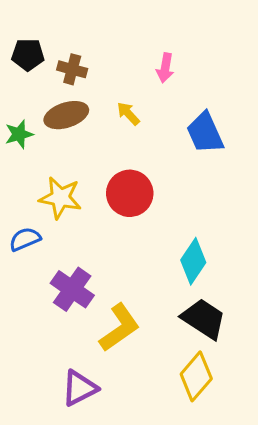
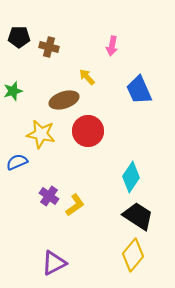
brown ellipse: (66, 115) -> (64, 100), moved
purple cross: (72, 289) -> (49, 196), size x0.7
yellow L-shape: (119, 328) -> (75, 205), moved, size x0.7

